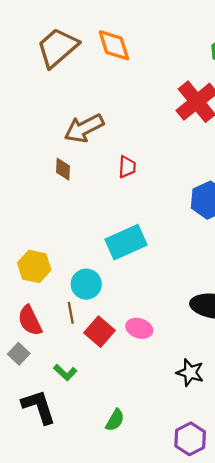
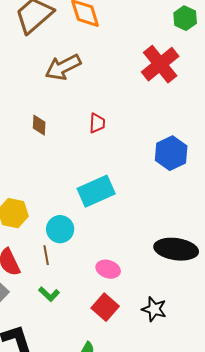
brown arrow: (84, 128) -> (63, 67), moved
red square: (99, 332) -> (105, 307), moved
green L-shape: (65, 373) -> (49, 294), moved

